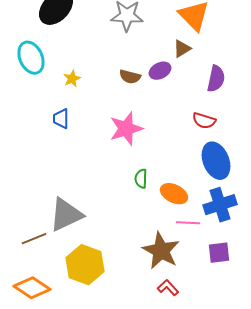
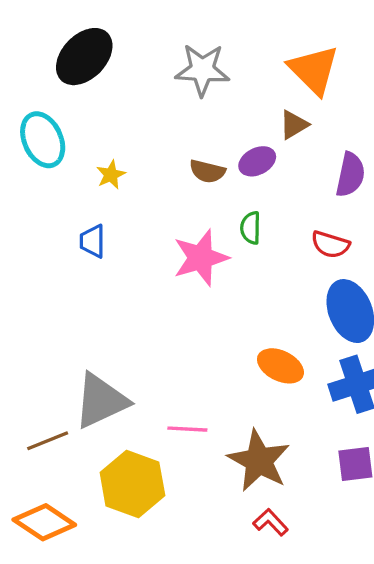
green semicircle: (141, 179) -> (251, 228), moved
pink line: (188, 223) -> (187, 429), moved

